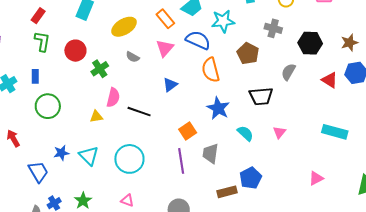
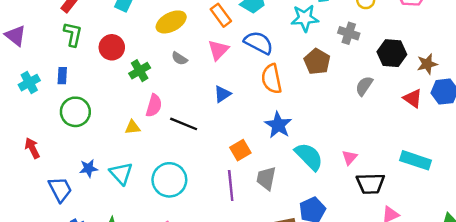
cyan star: (223, 21) -> (305, 18), moved
brown star: (349, 43) -> (427, 64), moved
black trapezoid: (261, 96) -> (370, 184), moved
cyan semicircle: (245, 133) -> (309, 156), size x1.5

